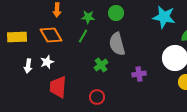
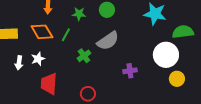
green line: (83, 36) -> (66, 35), moved
gray semicircle: (117, 44) -> (108, 41), turned -110
green cross: (101, 65) -> (84, 56), moved

